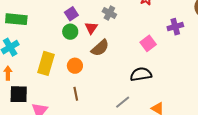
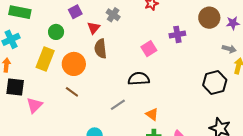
green circle: (70, 32) -> (56, 32), moved
brown semicircle: (100, 48) -> (101, 49), turned 120
orange circle: (75, 66) -> (74, 64), size x1.5
brown line: (76, 94) -> (72, 92), turned -48

